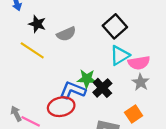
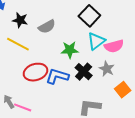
green star: (87, 79) -> (70, 50), moved
gray star: (141, 82) -> (107, 69), moved
red ellipse: (61, 107) -> (35, 72), moved
orange square: (134, 114) -> (123, 90), moved

